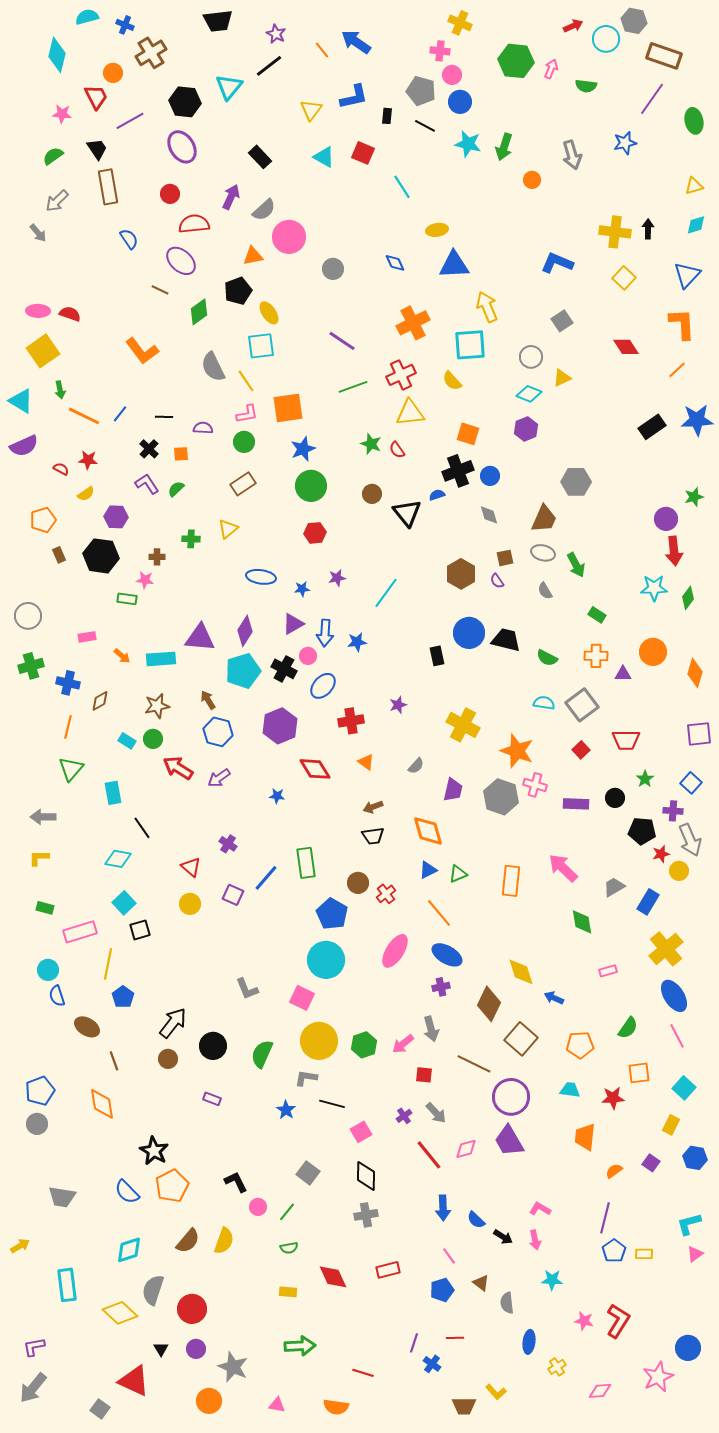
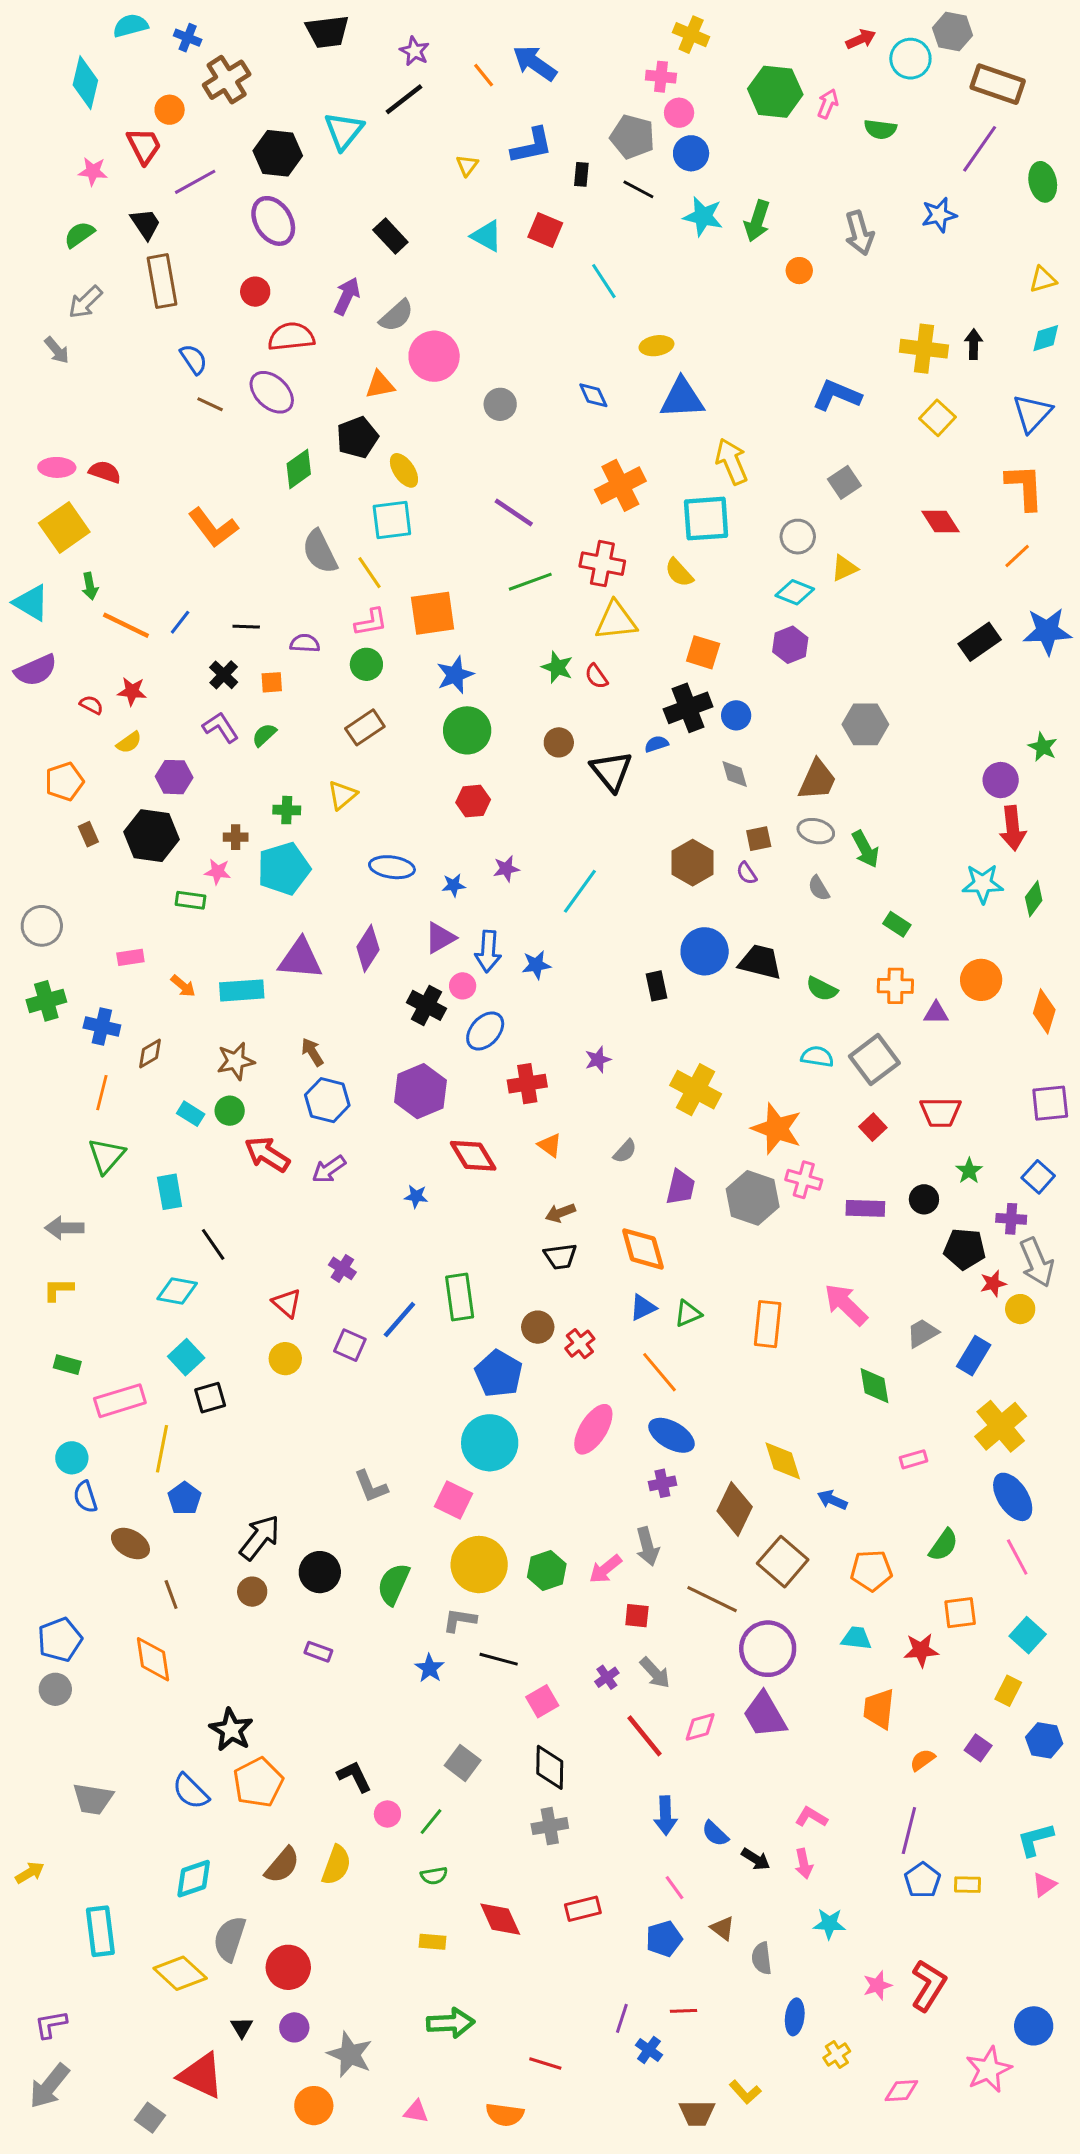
yellow triangle: (311, 110) -> (467, 165), size x0.7
brown line: (160, 290) -> (210, 404), moved
red cross: (401, 375) -> (602, 564), turned 36
green star: (694, 497) -> (1043, 747), turned -30
cyan pentagon: (243, 671) -> (284, 869), moved
pink star: (584, 1321) -> (877, 1985), turned -30

